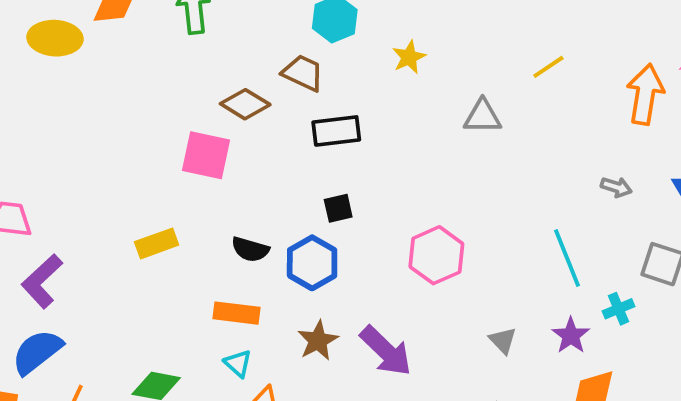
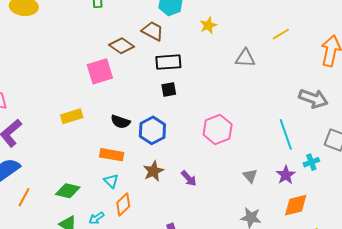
pink square: (206, 155) -> (100, 71), turned -32
gray arrow: (616, 187) -> (313, 99), size x1.8
black square: (338, 208) -> (169, 90), moved
purple arrow: (386, 351) -> (189, 178), size x0.6

